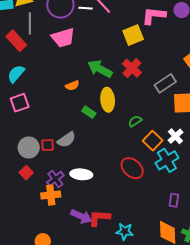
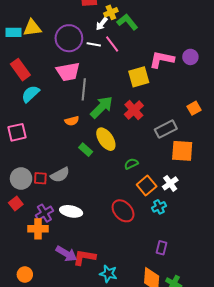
gray line: (30, 23) -> (84, 89), moved
green arrow: (100, 69) -> (102, 107), turned 100
cyan semicircle: (16, 74) -> (30, 94), moved
yellow ellipse: (108, 100) -> (106, 139), turned -35
cyan cross: (167, 160) -> (159, 207), size x0.6

